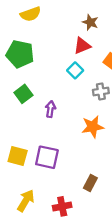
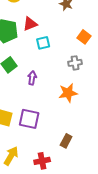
red triangle: (82, 46) -> (30, 24), moved
cyan square: (75, 70) -> (43, 43), moved, turned 32

